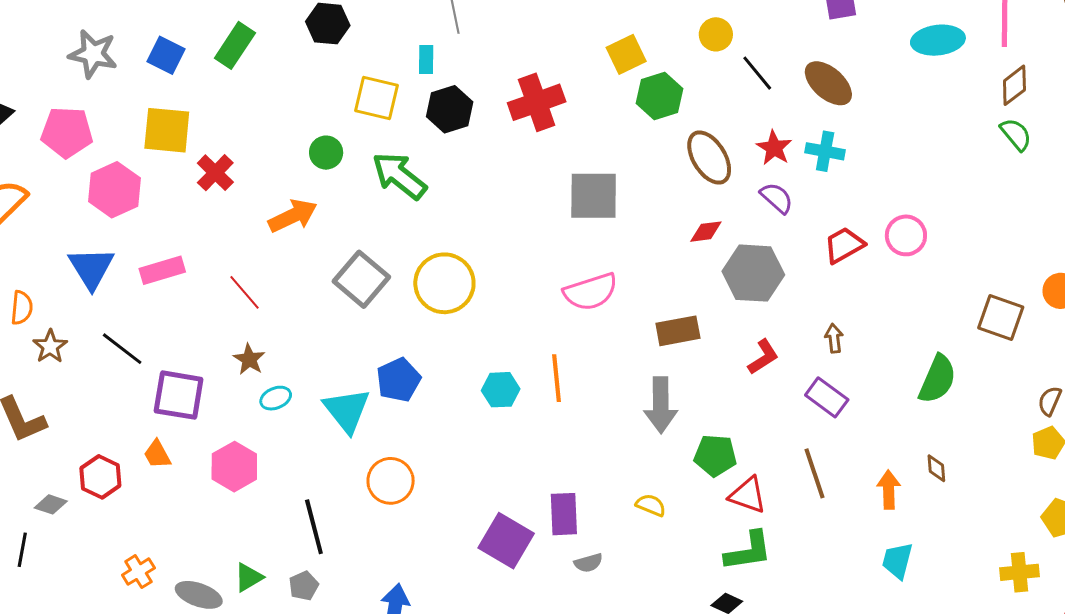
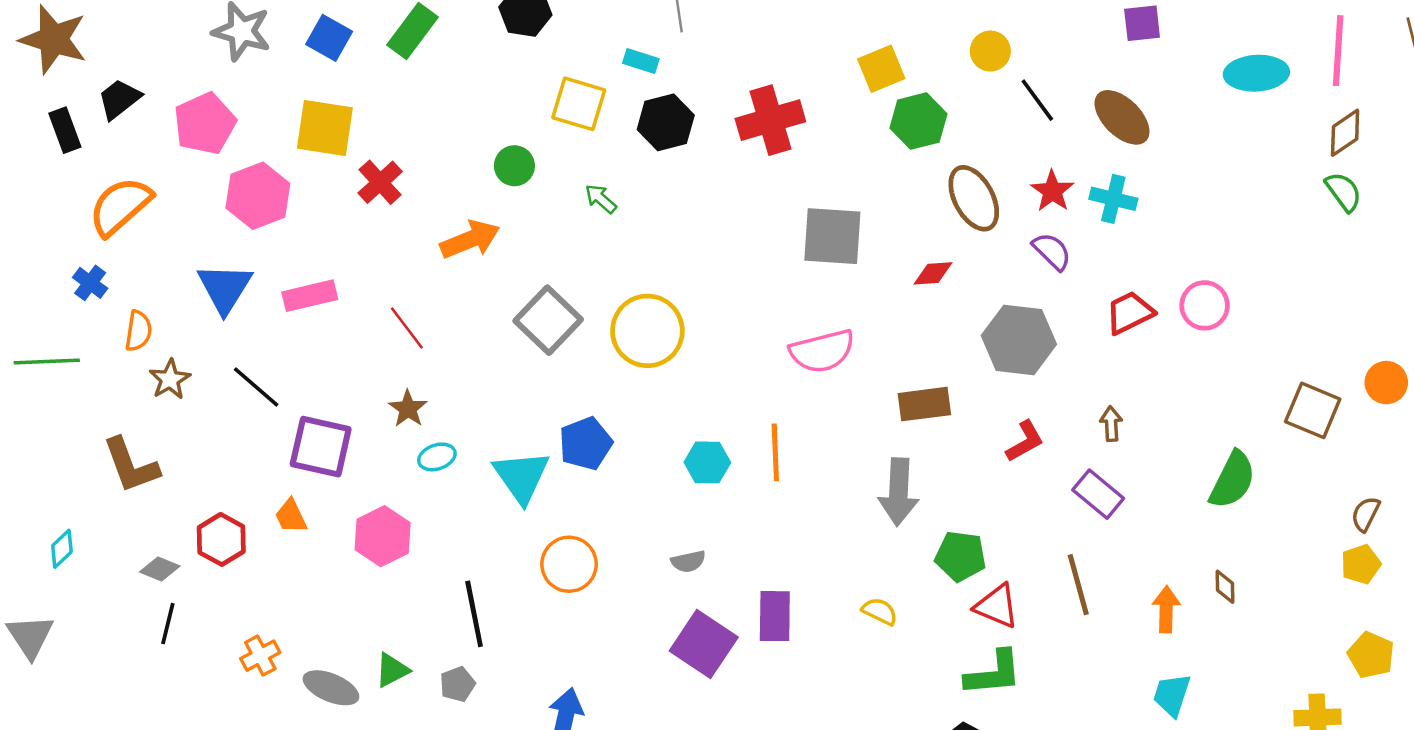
cyan rectangle: (426, 59) -> (641, 61), turned -76
pink pentagon: (67, 132) -> (205, 123), turned -30
green arrow: (399, 176) -> (601, 199), size x0.5
red diamond: (706, 232) -> (933, 273), moved
black line: (22, 550) -> (168, 624), moved
gray semicircle: (588, 563) -> (688, 561), moved

